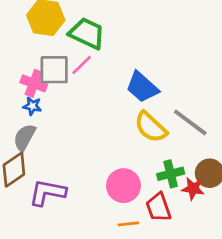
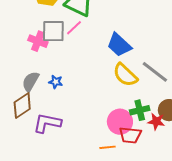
blue star: (32, 106) -> (56, 82), moved
pink circle: (123, 186) -> (120, 122), moved
red trapezoid: (158, 207) -> (130, 135), turned -65

